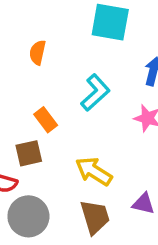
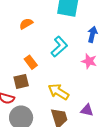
orange semicircle: (38, 53) -> (26, 24), turned 48

